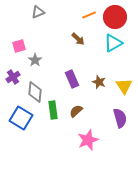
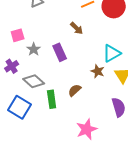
cyan triangle: (113, 43) -> (112, 53), moved
purple rectangle: (72, 79) -> (60, 52), moved
gray diamond: (35, 92) -> (34, 81), turned -55
brown semicircle: (76, 111) -> (75, 90), moved

